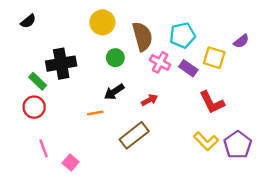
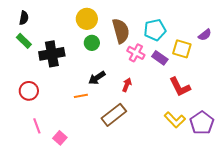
black semicircle: (28, 21) -> (24, 18), turned -40
green circle: (115, 58) -> (92, 43), moved
green rectangle: (38, 81) -> (24, 41), moved
red arrow: (149, 100) -> (127, 85), turned -40

